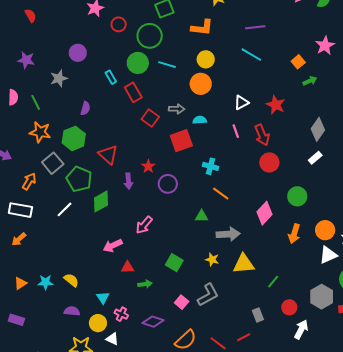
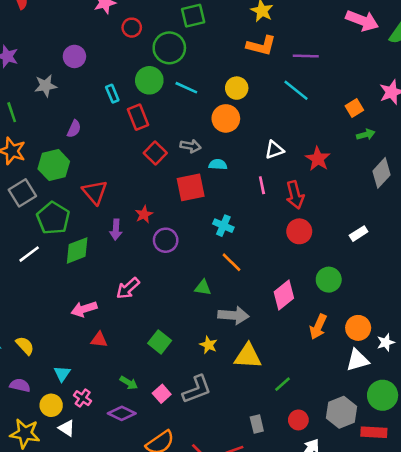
orange L-shape: (202, 28) -> (261, 46), moved
gray diamond: (318, 129) -> (382, 173), moved
green arrow: (145, 284) -> (129, 383), moved, turned 32

